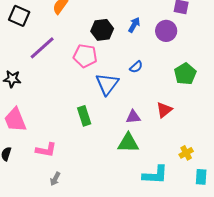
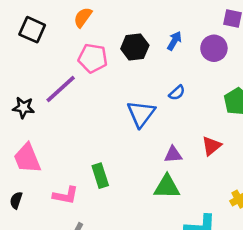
purple line: (42, 48) -> (61, 89), moved
pink pentagon: (85, 56) -> (93, 58), moved
green rectangle: (84, 116) -> (100, 176), moved

